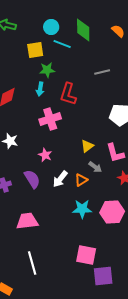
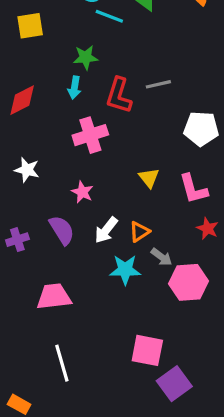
yellow square: (35, 50) -> (30, 26), moved
gray line: (102, 72) -> (158, 84), moved
yellow triangle: (87, 146) -> (149, 178), turned -32
gray arrow: (95, 167) -> (162, 257), moved
cyan star: (82, 209) -> (125, 270), moved
purple square: (103, 276) -> (174, 384), turned -30

